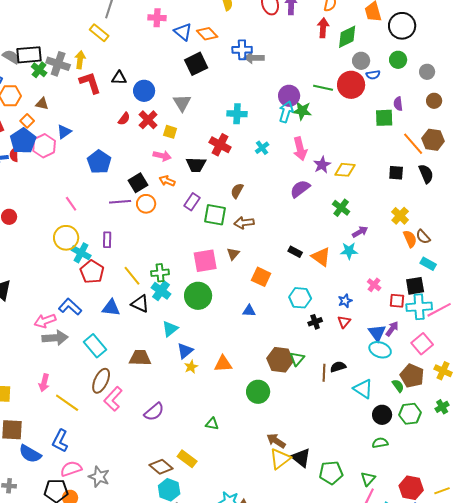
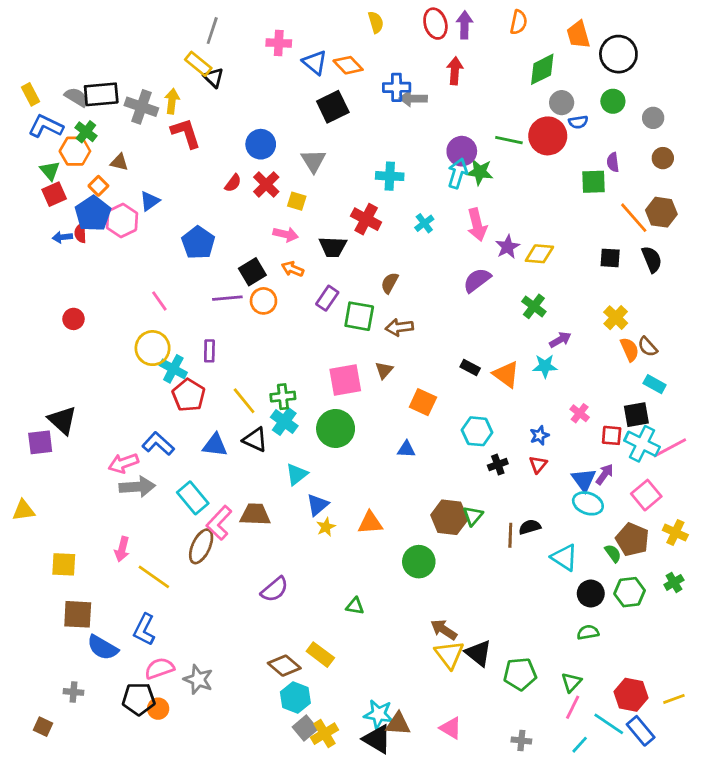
red arrow: (323, 28) -> (455, 71), moved
green cross: (39, 70) -> (86, 132), moved
black triangle: (119, 78) -> (214, 78), moved, turned 42
cyan cross: (419, 307) -> (642, 444), turned 30
pink L-shape: (113, 399) -> (219, 523), moved
yellow triangle: (280, 459) -> (449, 655), turned -30

